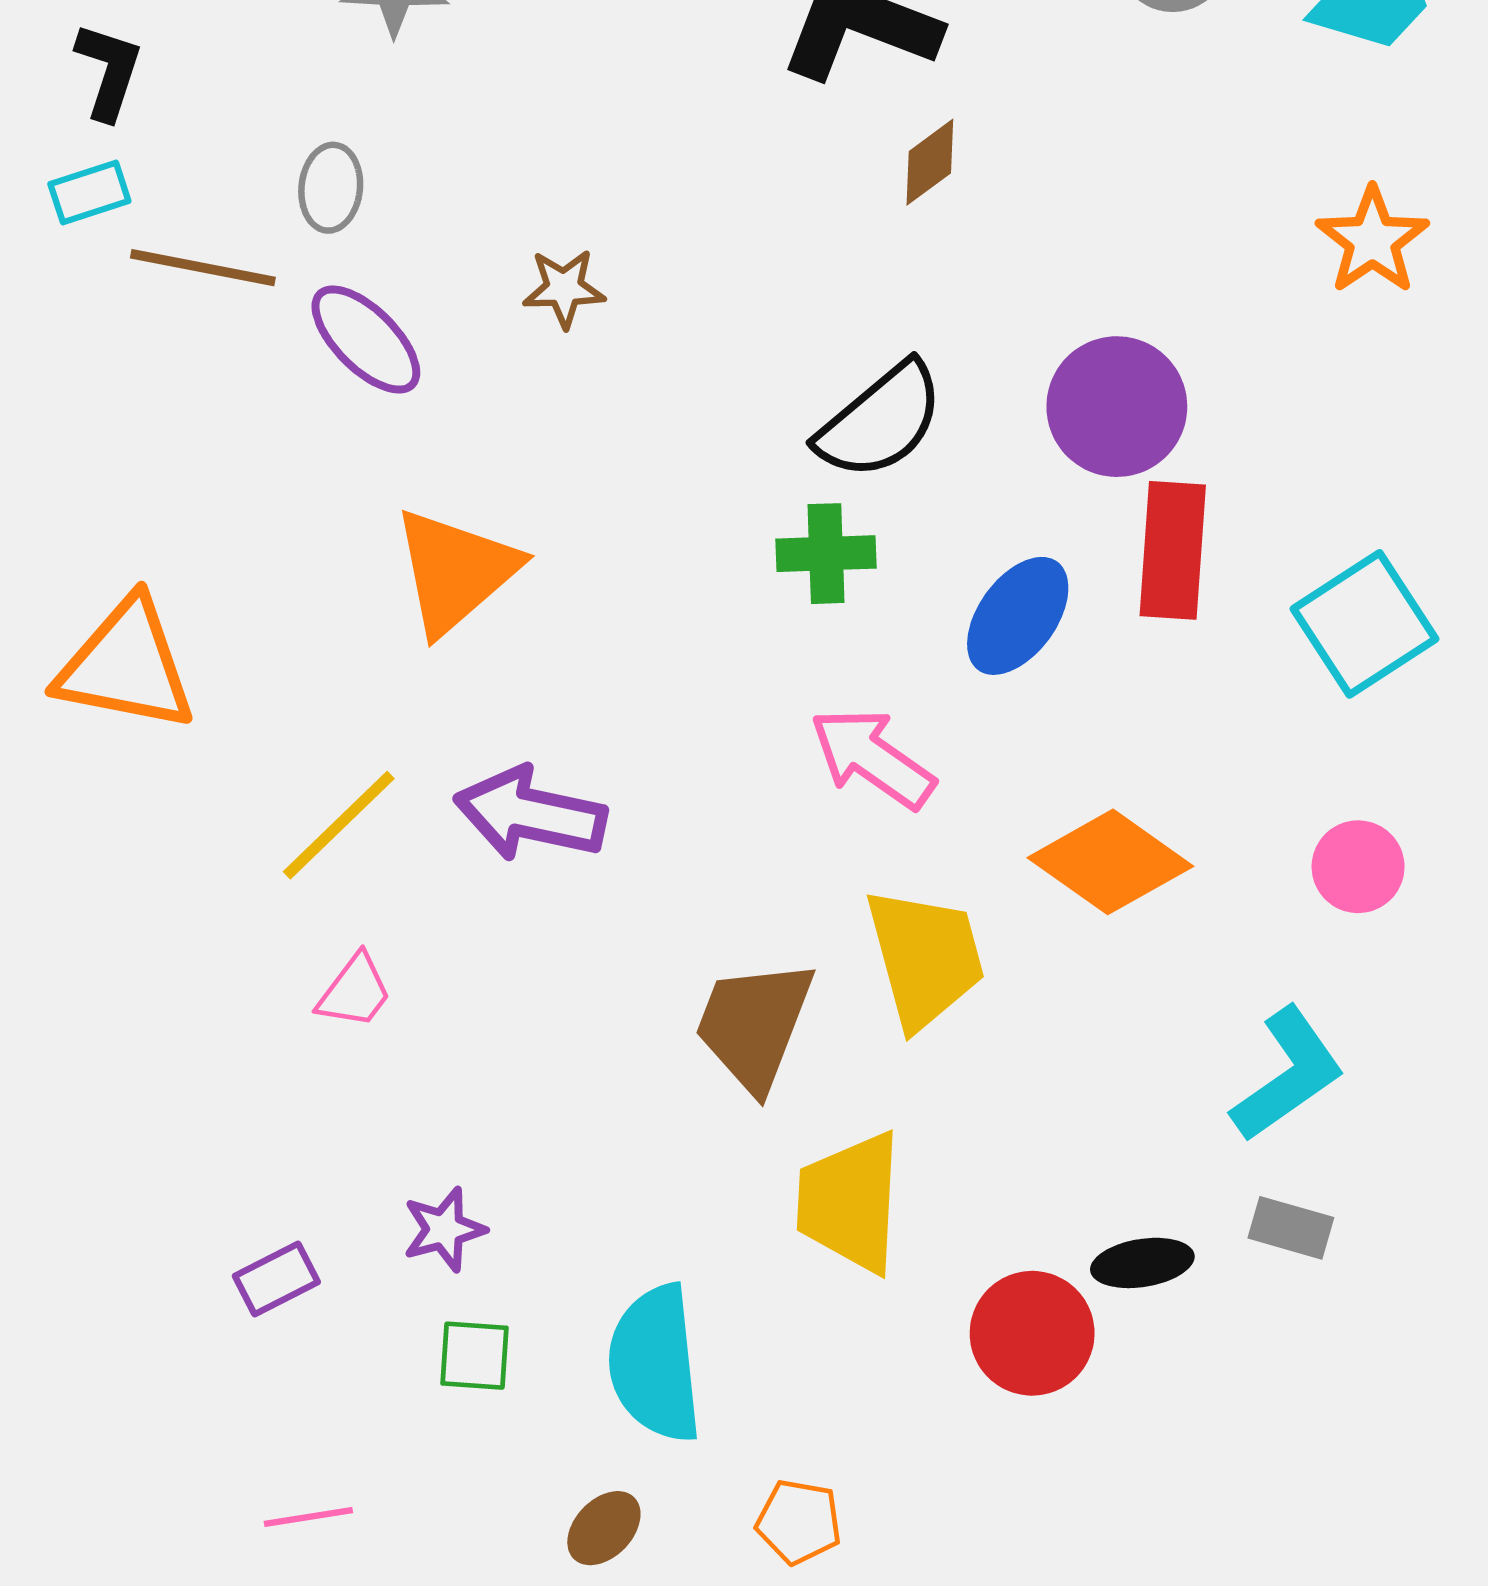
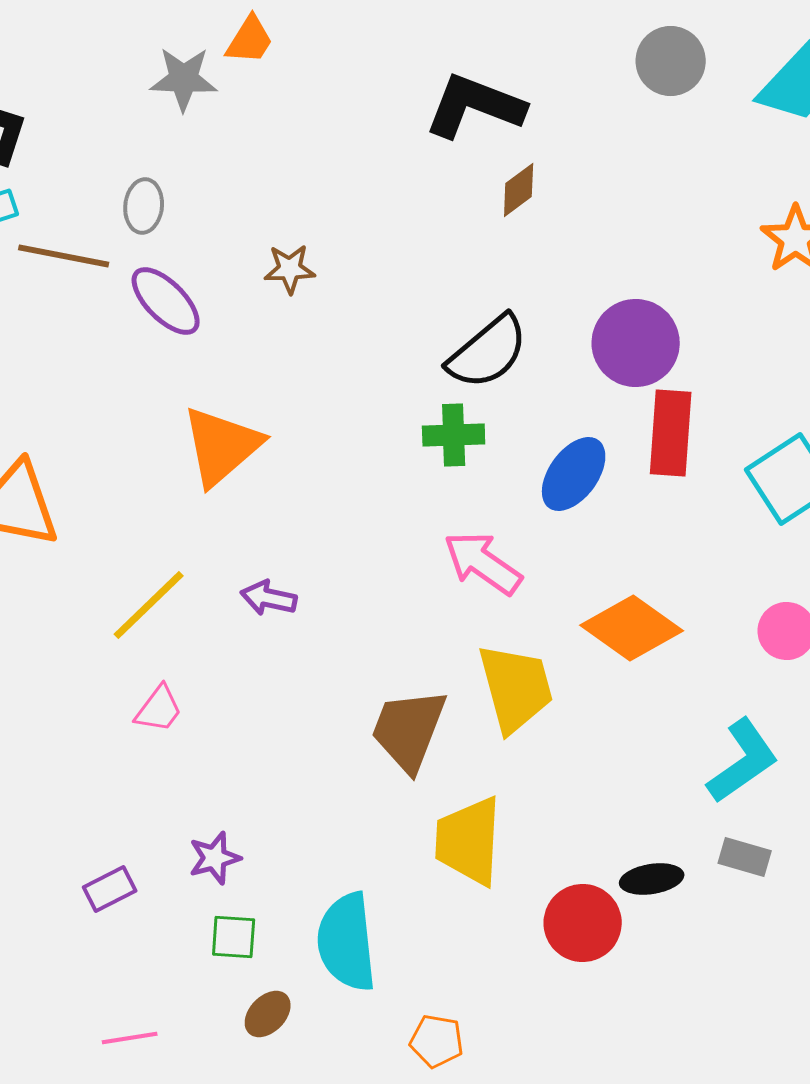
purple arrow: (530, 814) -> (269, 598), size x0.6
brown ellipse: (604, 1528) -> (268, 1014), moved

